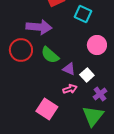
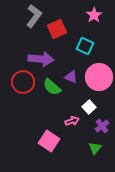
pink circle: (97, 45) -> (99, 77), size x1.4
purple triangle: (69, 69) -> (71, 77), moved
green triangle: (93, 116) -> (95, 148), size x0.6

